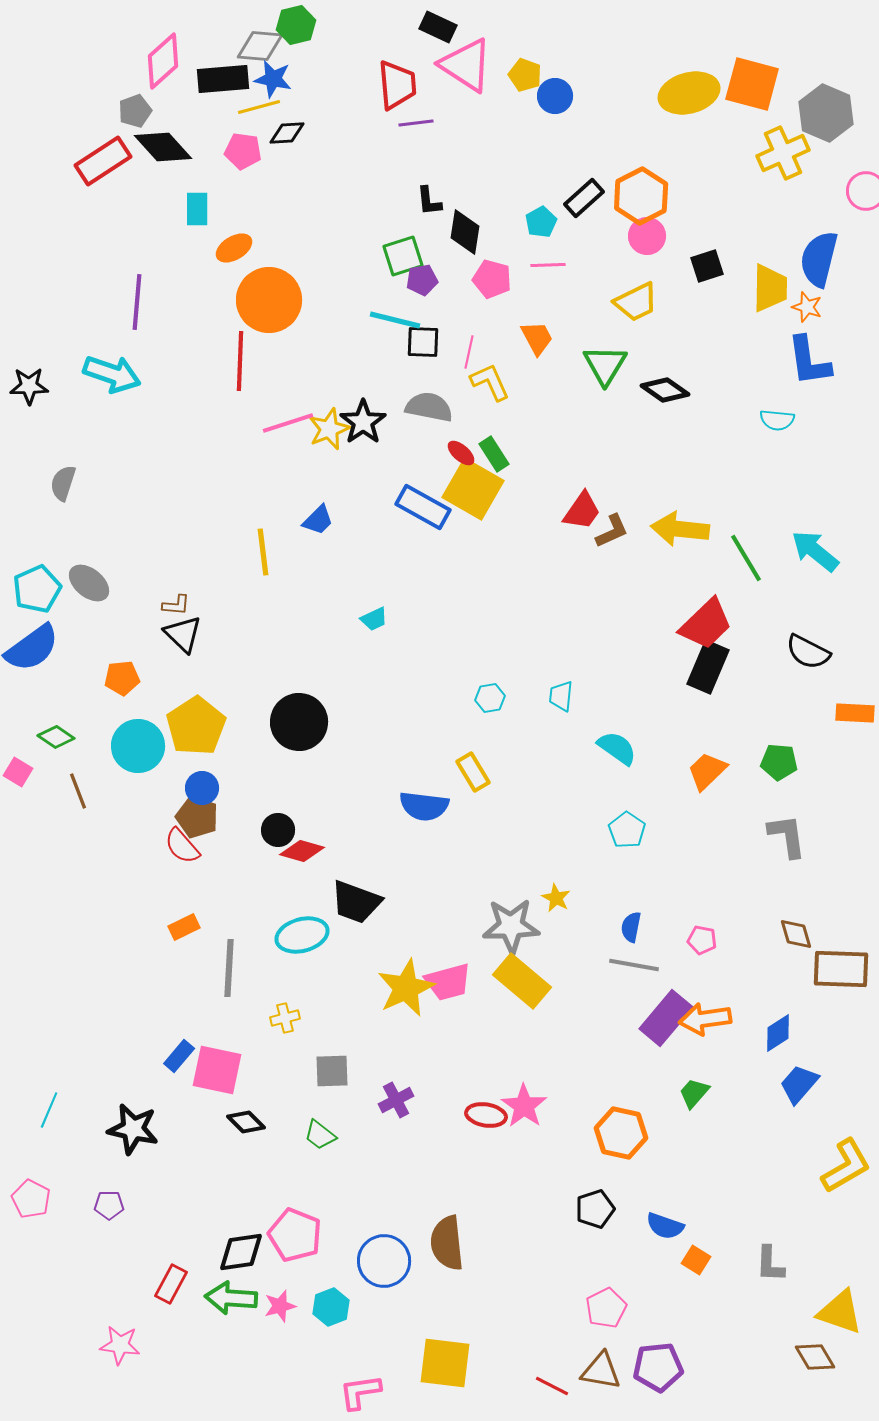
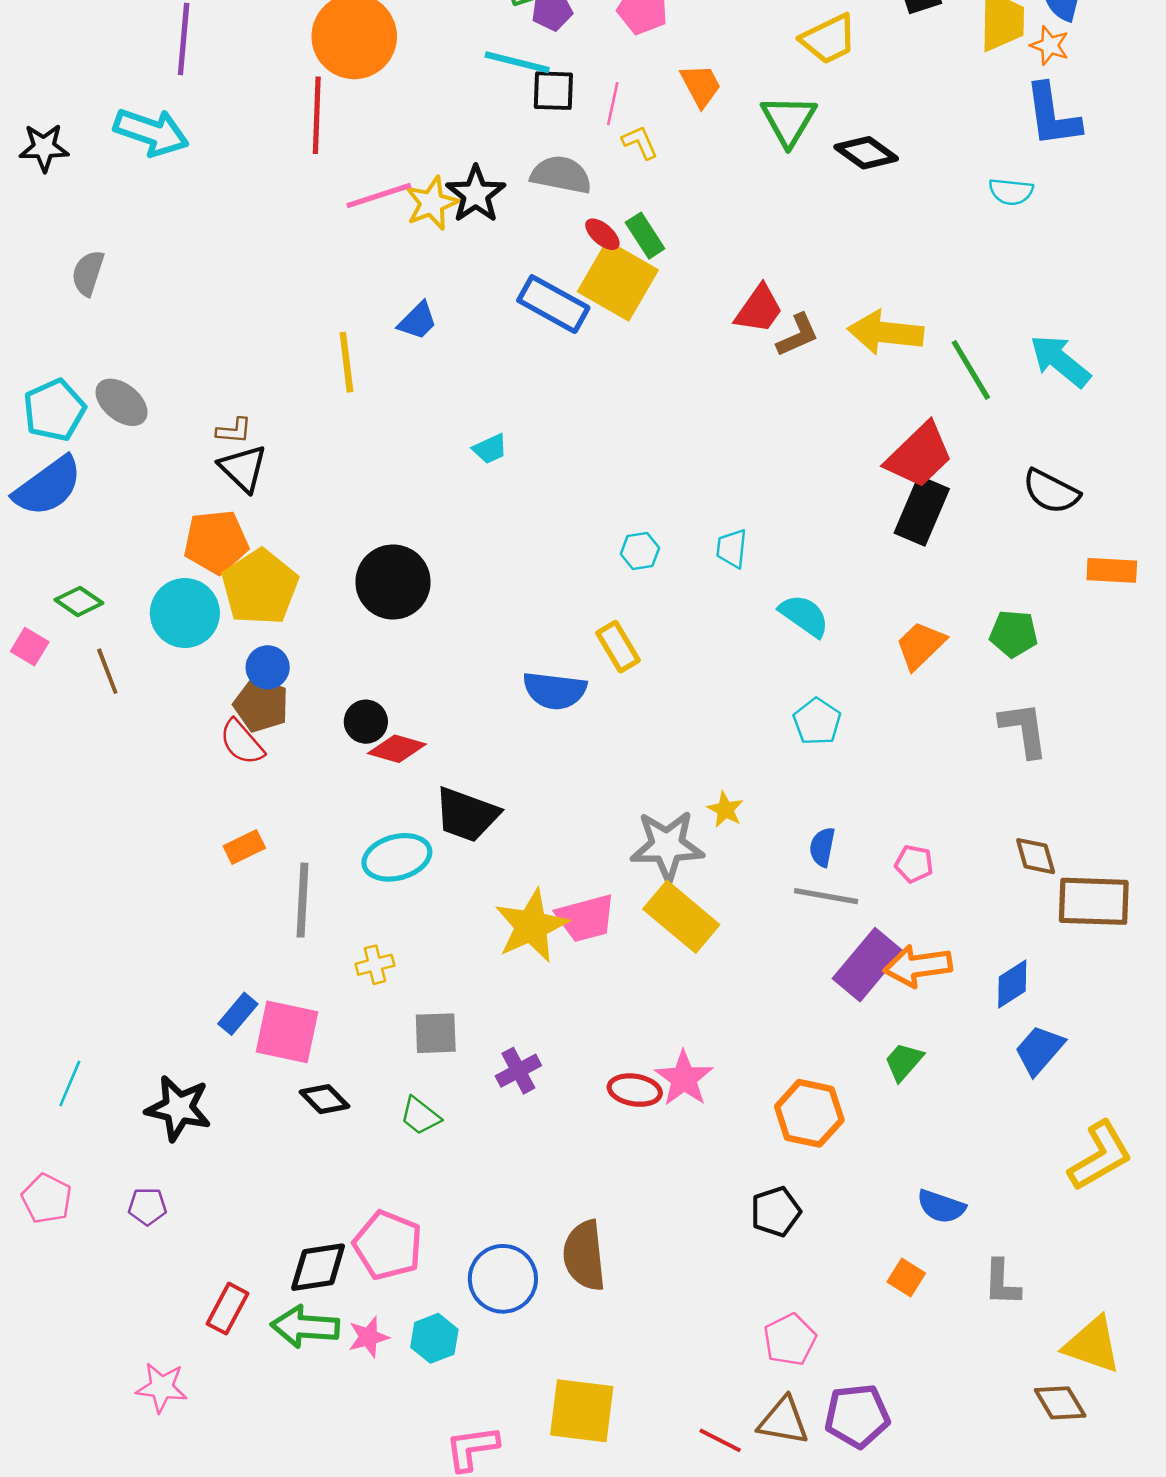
yellow L-shape: (490, 382) -> (640, 142), size x0.7
orange pentagon: (122, 678) -> (216, 542), moved, size x1.4
blue semicircle: (665, 1226) -> (941, 1206), moved

